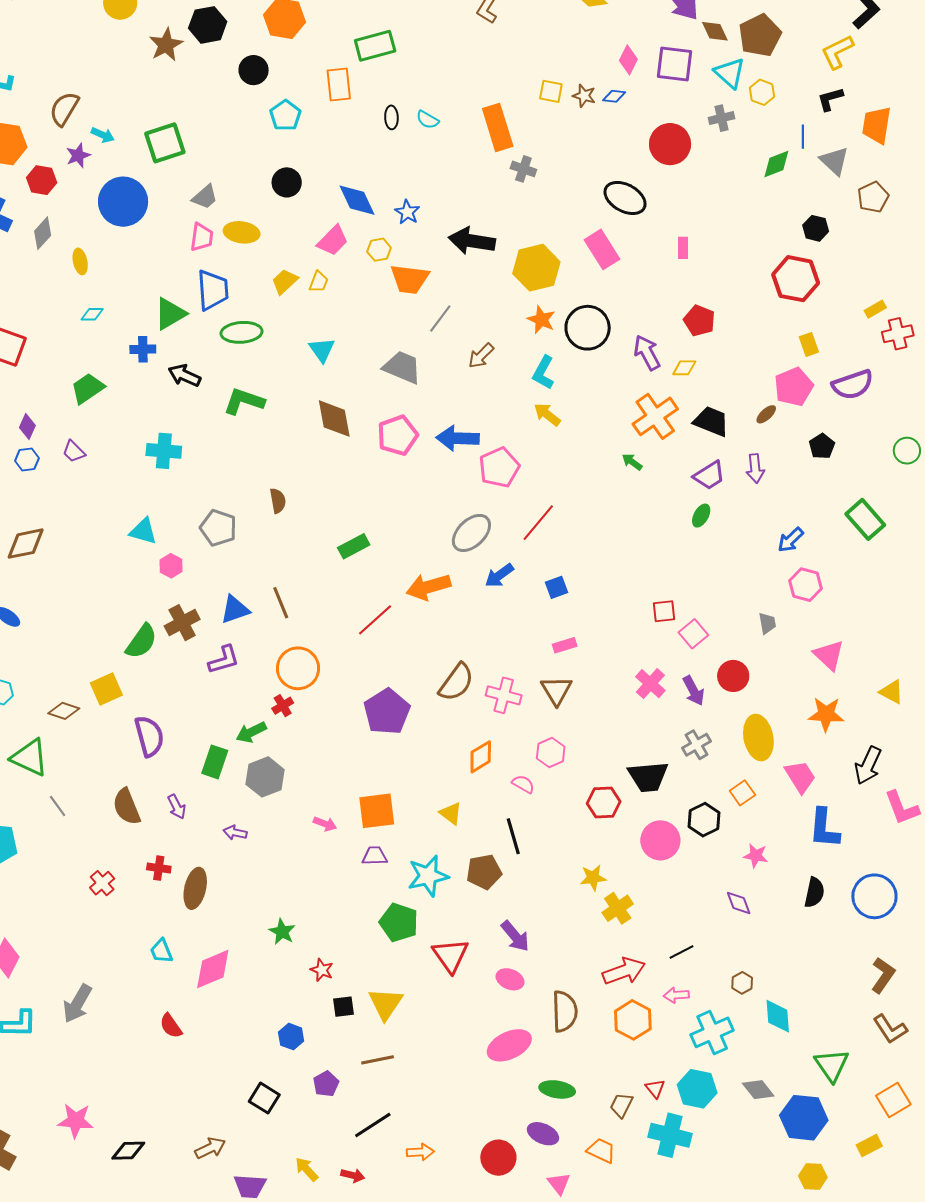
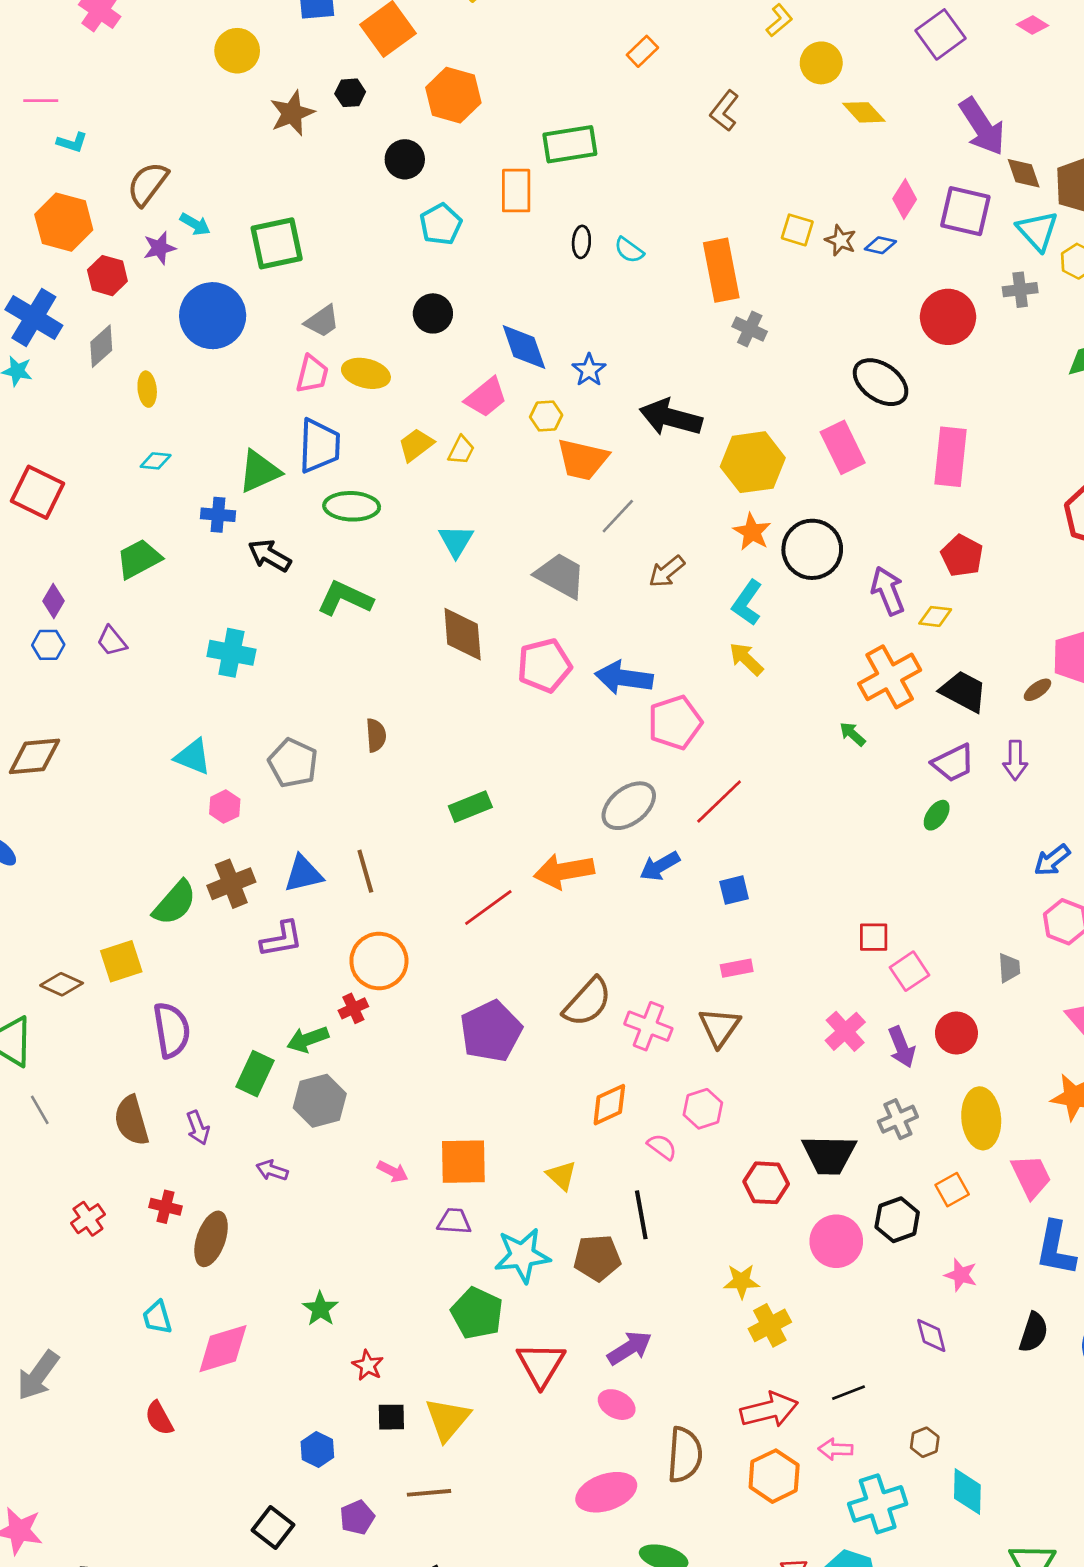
black hexagon: (208, 25) -> (350, 93), size x0.6
pink rectangle: (683, 248) -> (951, 457), size x2.0
purple arrow: (515, 936) -> (630, 1348), turned -88

